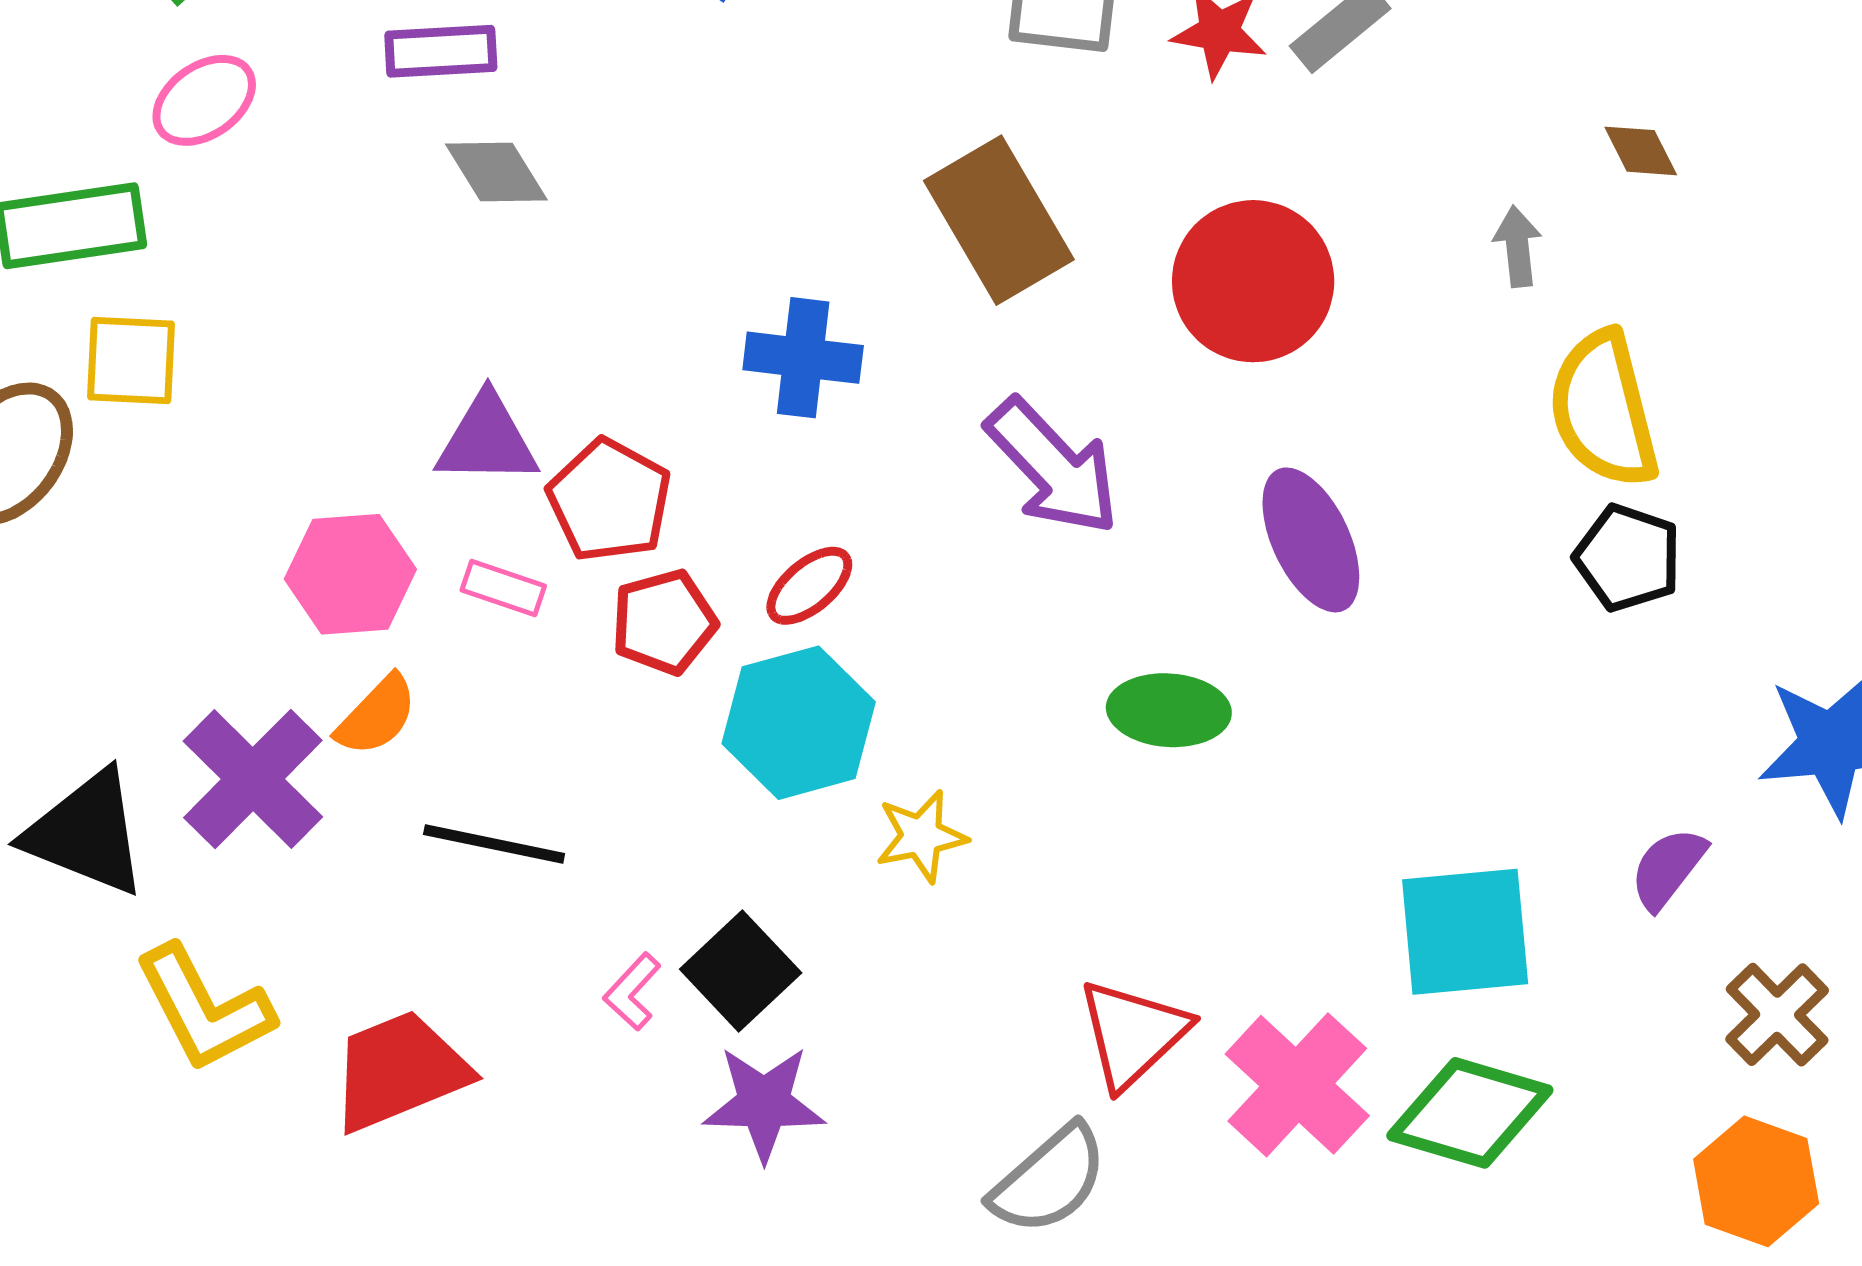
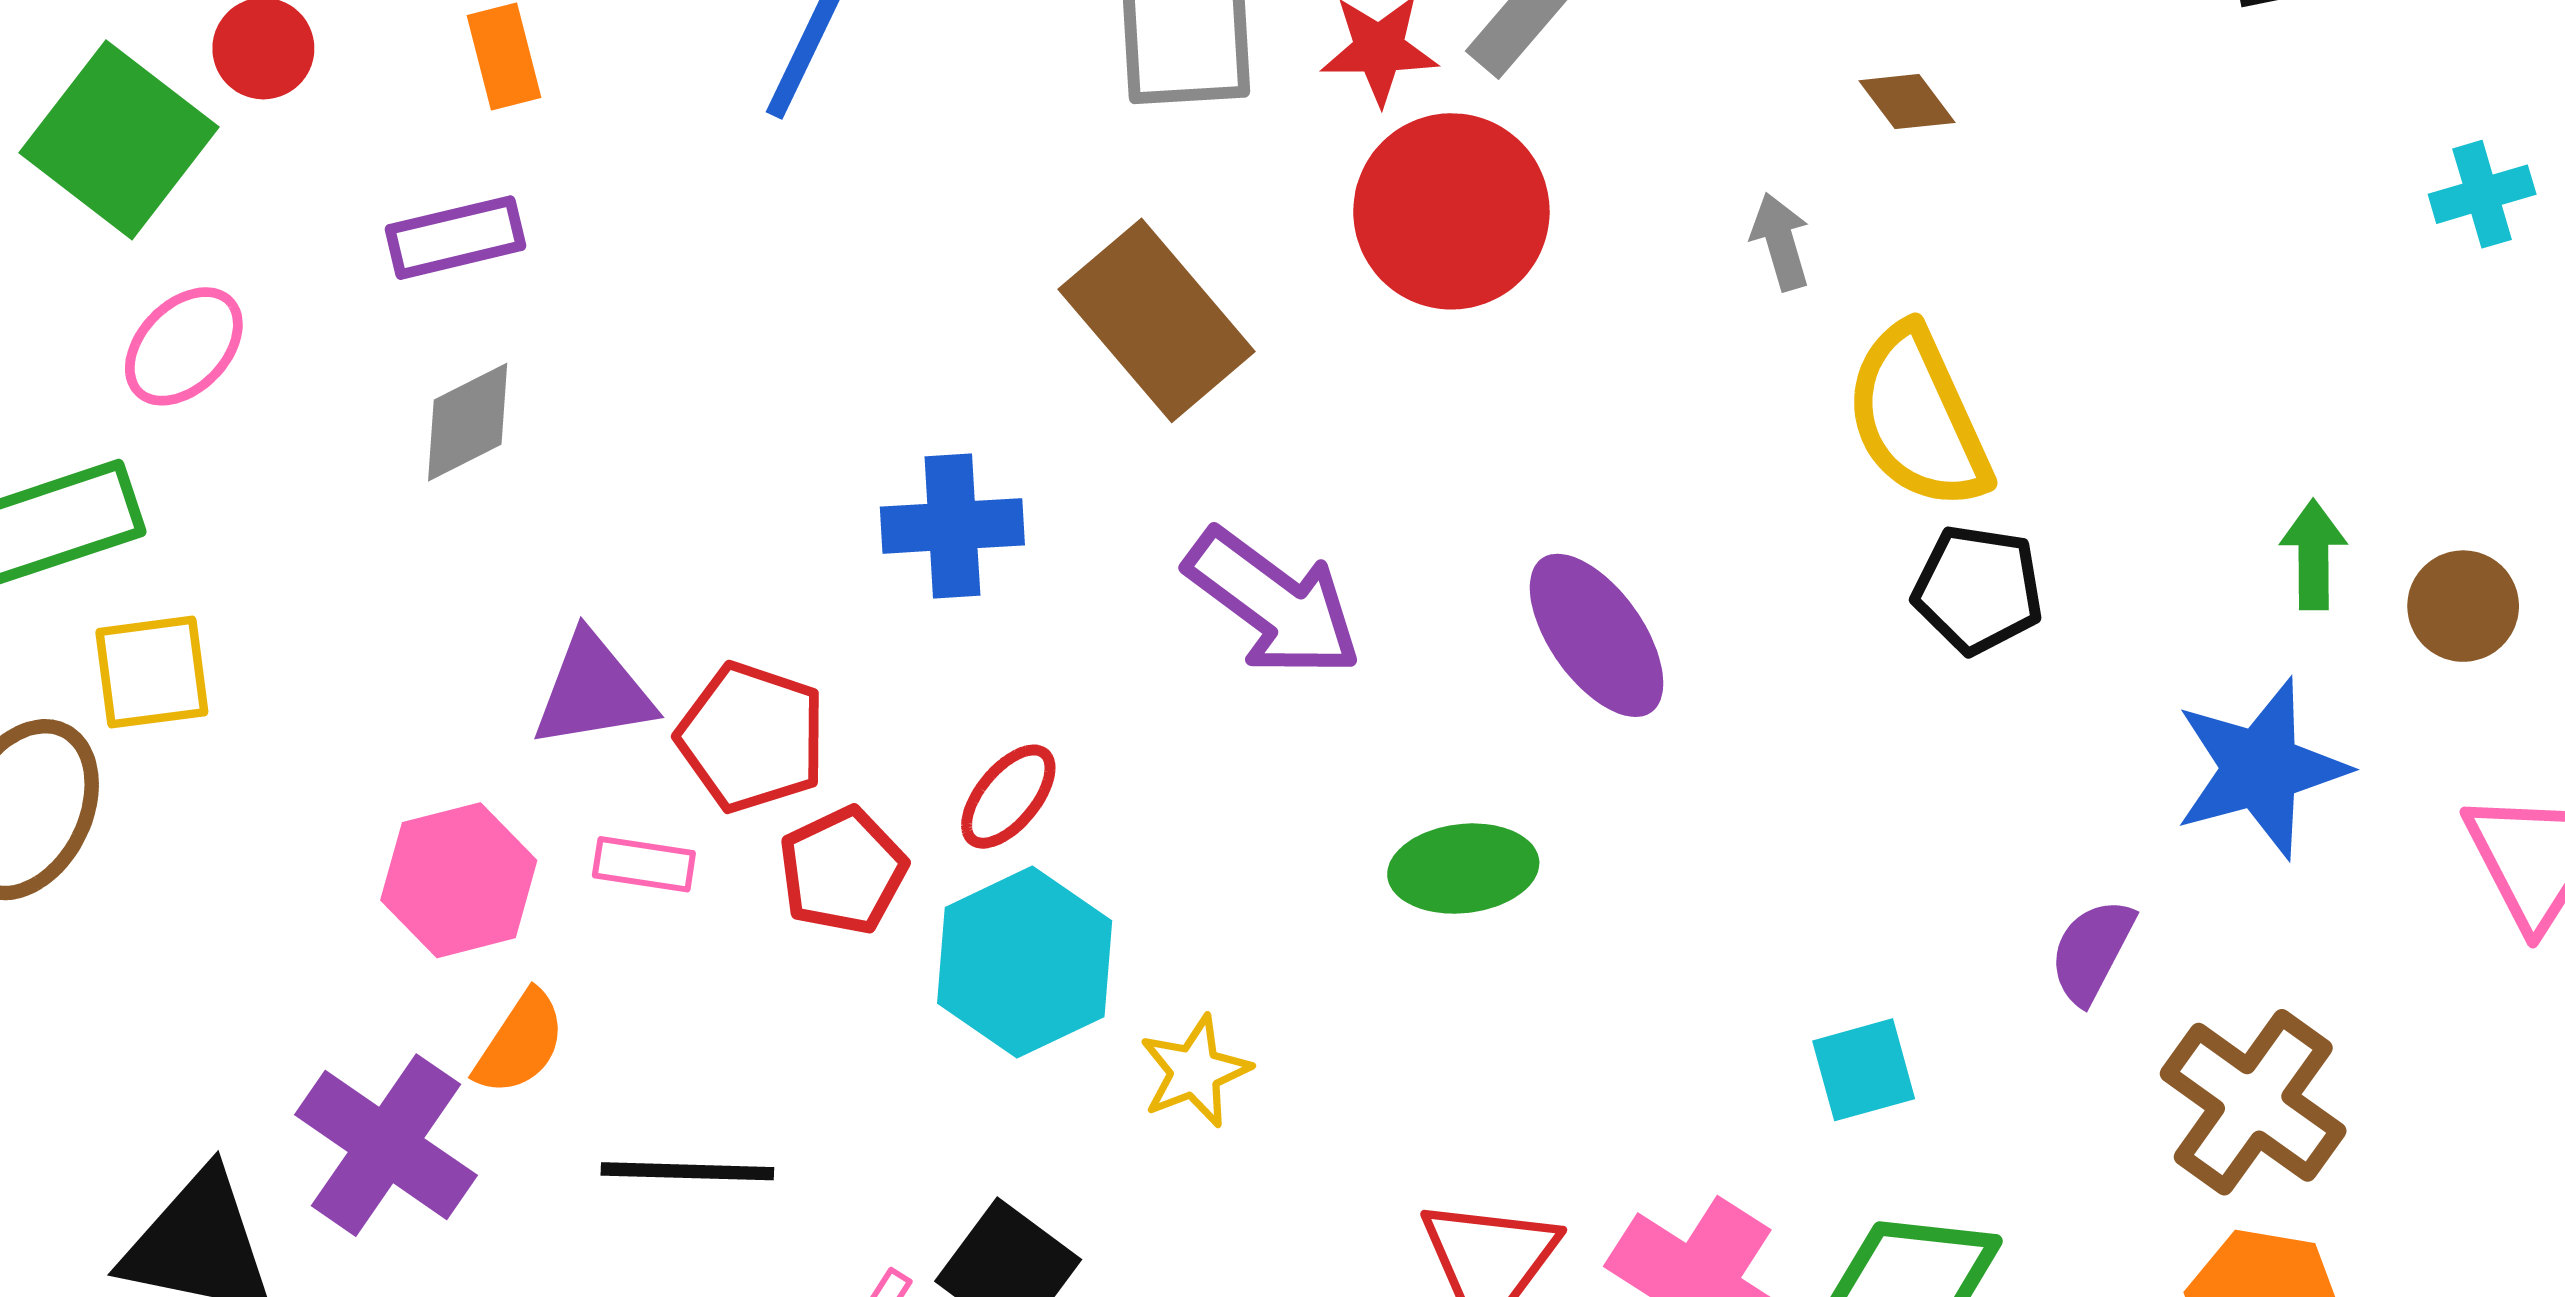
gray diamond: (496, 172) -> (468, 422), moved, turned -75
red circle: (1253, 281) -> (1451, 211), moved
cyan square: (1465, 932) -> (1864, 1070), size x0.6
brown cross: (1777, 1015) -> (2253, 1102), size x1.4

